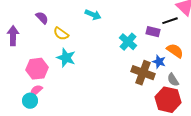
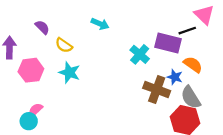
purple rectangle: (153, 32) -> (168, 43), size x1.6
pink hexagon: (37, 69) -> (31, 70), moved
gray semicircle: (173, 80) -> (191, 97), size x1.5

